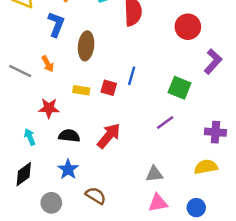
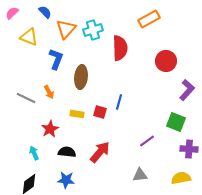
green square: (179, 88) -> (176, 122), moved
red star: (49, 108) -> (50, 129), turned -30
blue star: (68, 169) -> (66, 180), turned -30
gray triangle: (154, 174) -> (140, 175), moved

